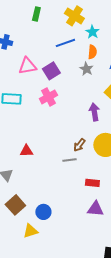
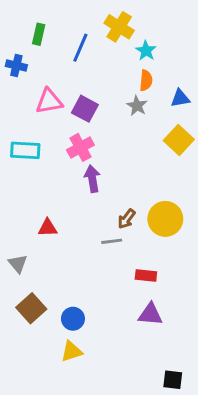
green rectangle: (36, 14) -> (39, 34), moved
blue line: (65, 43) -> (80, 48), moved, turned -48
purple square: (51, 71) -> (85, 109), turned -30
purple arrow: (94, 112) -> (92, 179), moved
yellow triangle: (30, 231) -> (71, 351), moved

